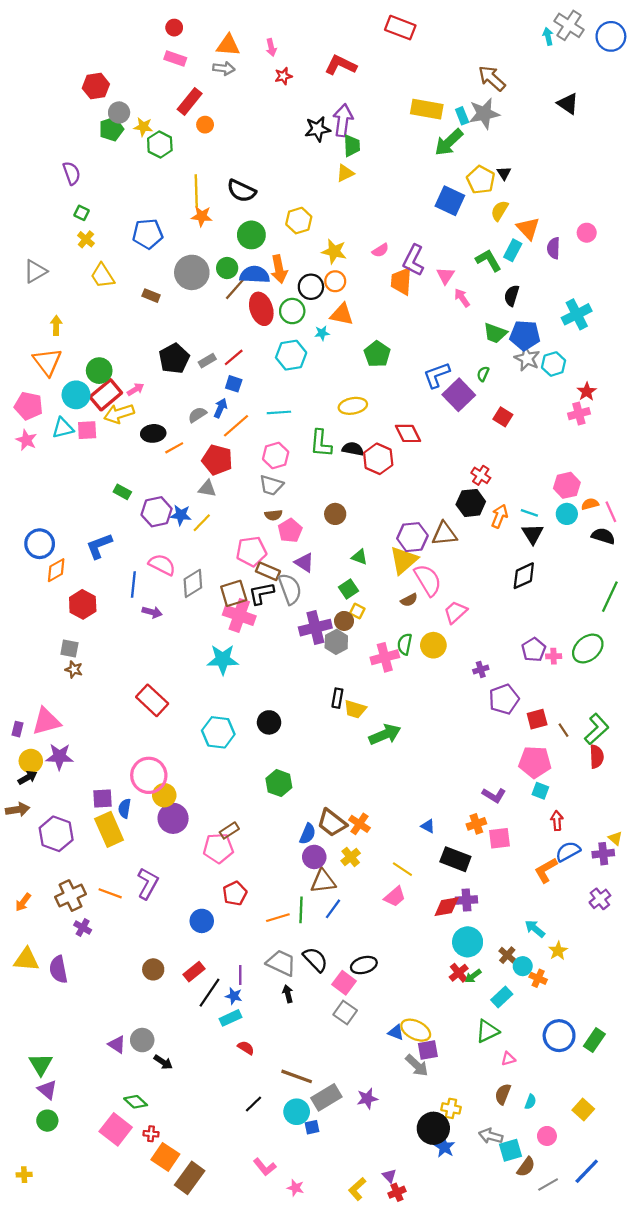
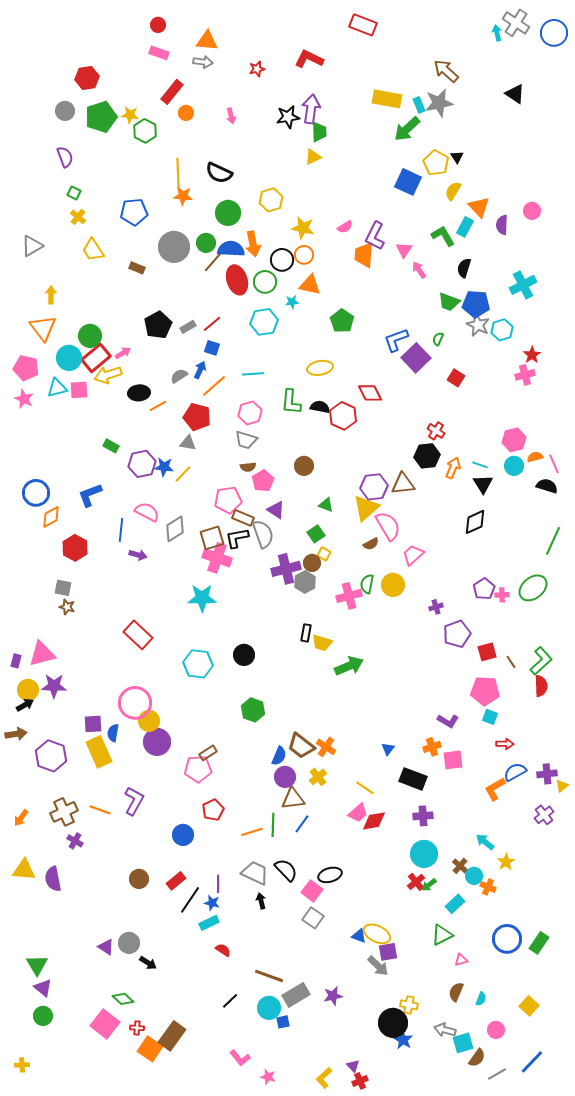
pink arrow: (271, 47) -> (231, 116), moved
gray circle: (119, 112) -> (65, 111), moved
green pentagon: (111, 129) -> (101, 117), size x1.4
red arrow: (557, 821) -> (505, 744), turned 96
blue triangle: (428, 826) -> (388, 749), turned 40
yellow triangle: (615, 838) -> (562, 786), moved, turned 40
red diamond: (447, 907) -> (374, 821), moved
brown rectangle: (190, 1178) -> (172, 1036), moved

